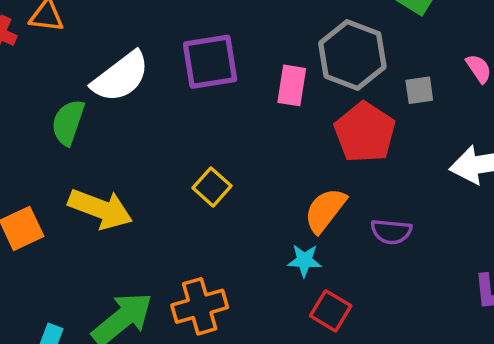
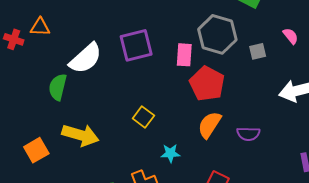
red pentagon: (365, 132) -> (207, 84), moved
cyan star: (304, 260) -> (170, 153), moved

